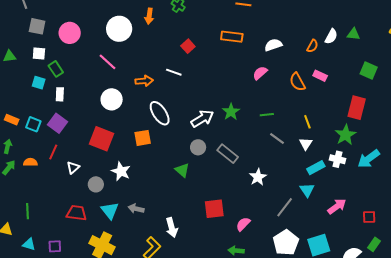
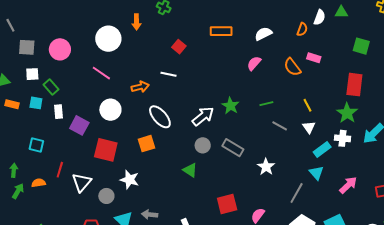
orange rectangle: (12, 120) -> (12, 104), moved
purple square: (58, 123) -> (79, 125), moved
white triangle: (73, 168) -> (82, 182), size x1.5

